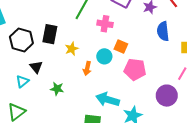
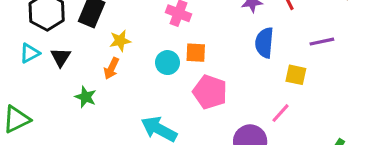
orange square: (121, 46) -> (196, 53), turned -32
orange arrow: (87, 68) -> (111, 68), moved
cyan triangle: (22, 81) -> (30, 53), moved

